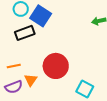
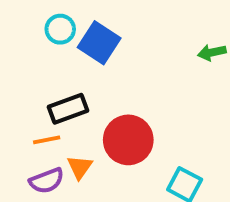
black rectangle: (25, 33) -> (68, 109), moved

